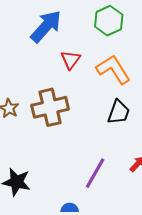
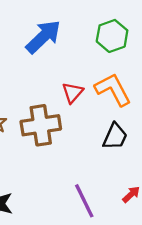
red triangle: (71, 60) -> (73, 93), moved
purple line: (95, 173) -> (84, 201), turned -60

